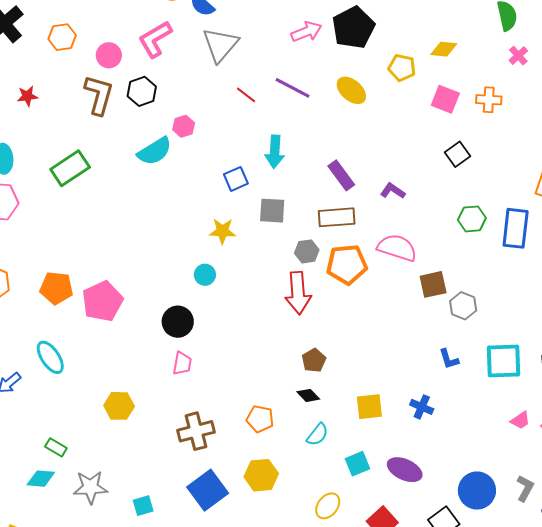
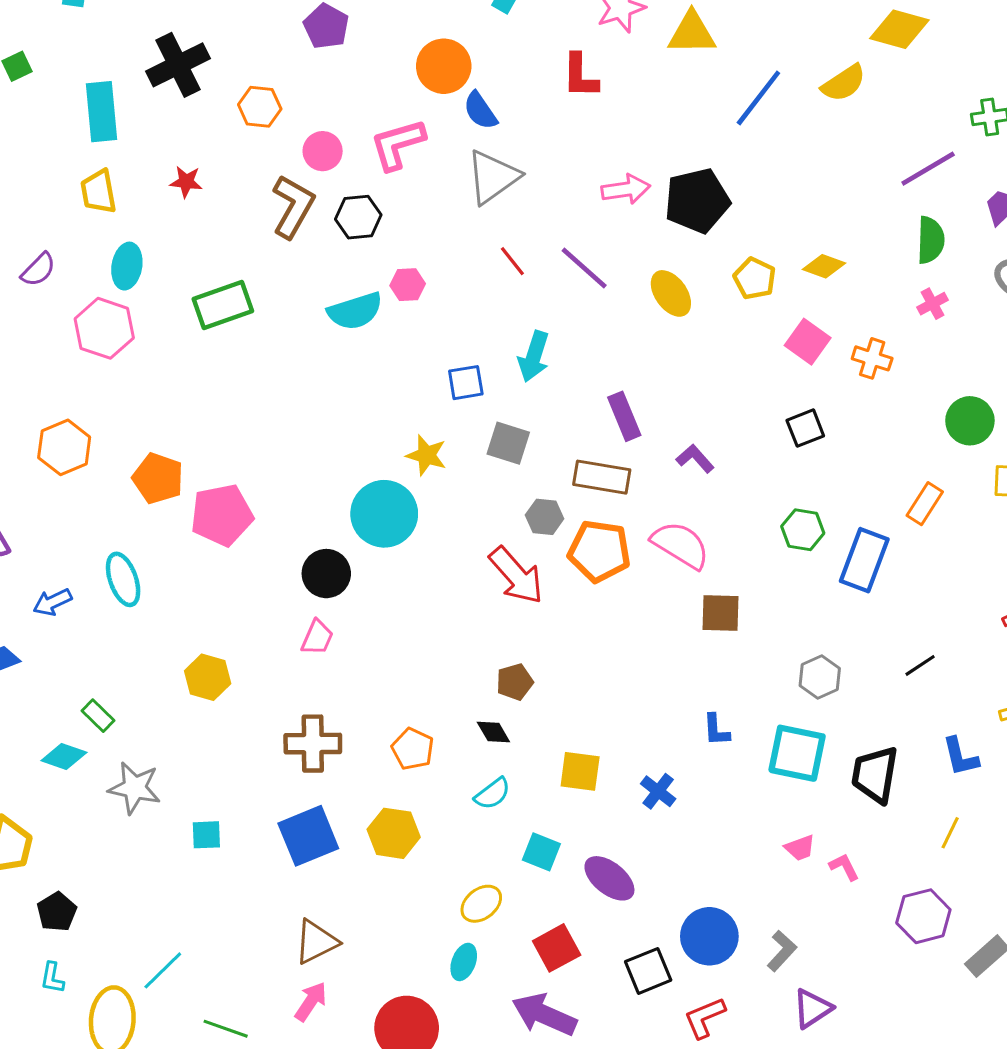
cyan circle: (205, 275) -> (384, 514), size x2.0
red arrow: (298, 293) -> (516, 575), turned -51
gray hexagon: (463, 306) -> (820, 677), moved
cyan square: (358, 464) -> (541, 852), turned 30

